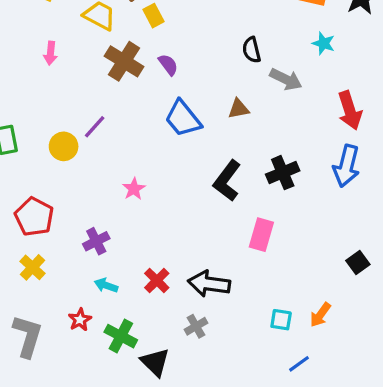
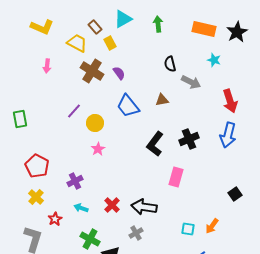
yellow circle: (64, 146) -> (95, 123), moved
red star: (80, 320) -> (55, 219), moved

